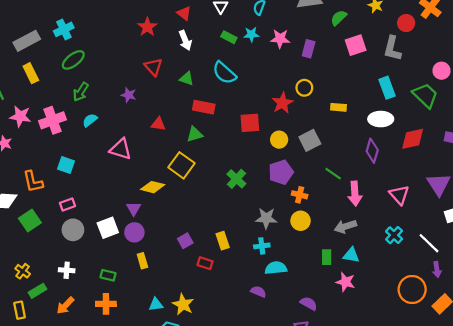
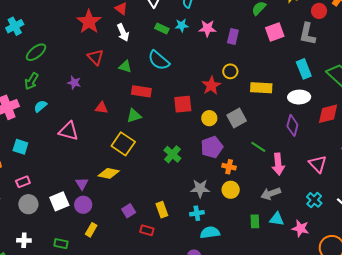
red star: (147, 27) -> (89, 22), size x1.4
green ellipse: (73, 60) -> (36, 52), moved
yellow rectangle: (338, 107) -> (261, 88), size x1.5
yellow diamond: (153, 187) -> (109, 173), moved
yellow rectangle: (142, 261) -> (91, 230), turned 48
pink star: (346, 282) -> (300, 228), moved

